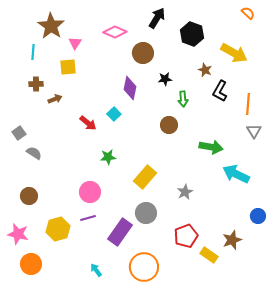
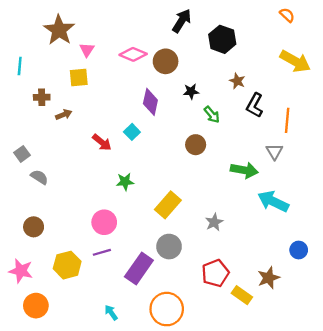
pink diamond: (115, 32) -> (133, 54), moved
cyan line: (33, 52) -> (20, 66), moved
yellow arrow: (234, 53) -> (295, 61), moved
green arrow: (183, 99) -> (212, 115), turned -35
gray triangle: (254, 131) -> (274, 152), moved

